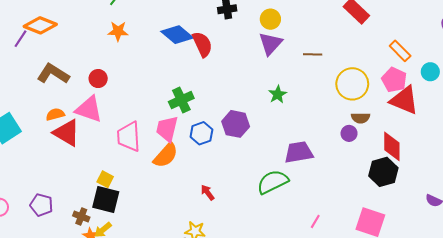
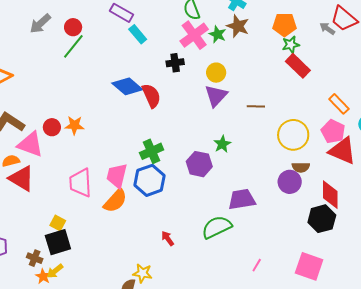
orange star: (118, 31) -> (74, 125), moved
green cross: (181, 100) -> (152, 151), moved
pink triangle: (89, 109) -> (30, 144), moved
purple hexagon: (236, 124) -> (199, 164), moved
blue hexagon: (201, 133) -> (149, 180), size x1.4
purple circle: (349, 133) -> (290, 182), size x1.5
red arrow: (208, 193) -> (168, 238), moved
black square: (106, 199) -> (58, 242), turned -32

